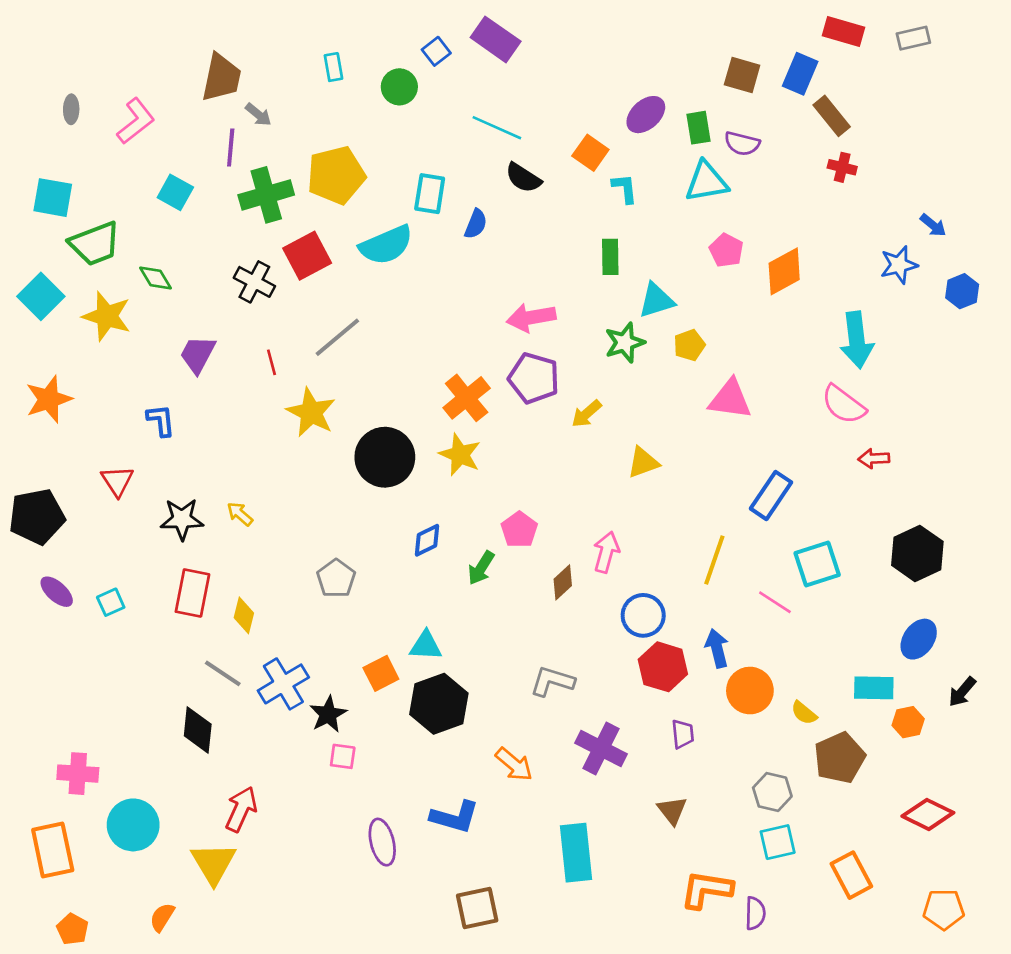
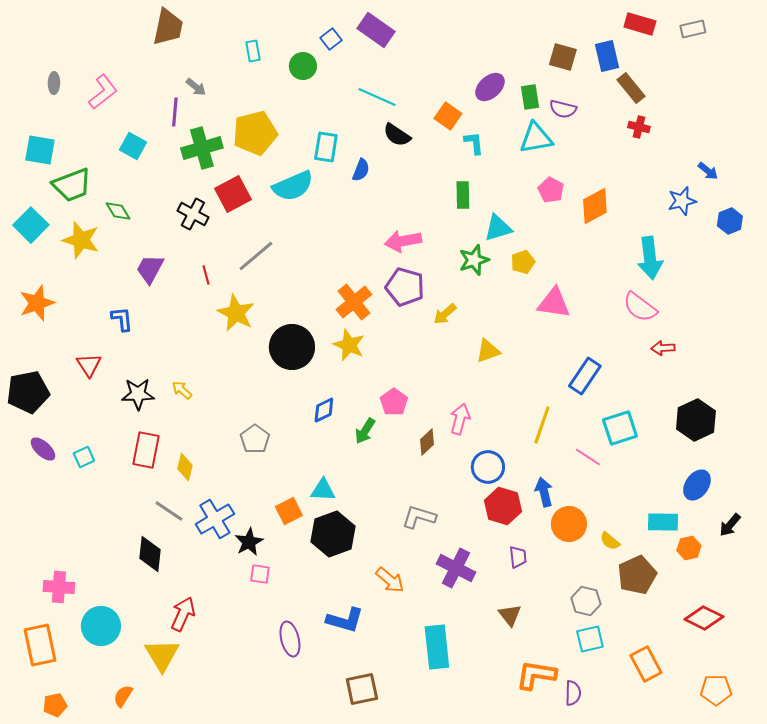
blue rectangle: (800, 74) -> (607, 56), turned -36
brown trapezoid: (221, 78) -> (168, 27), moved
orange pentagon: (72, 929) -> (55, 705), turned 30

